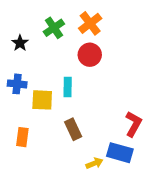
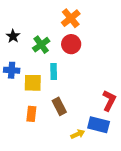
green cross: (54, 28) -> (41, 45), moved
orange rectangle: (22, 137) -> (31, 114), moved

